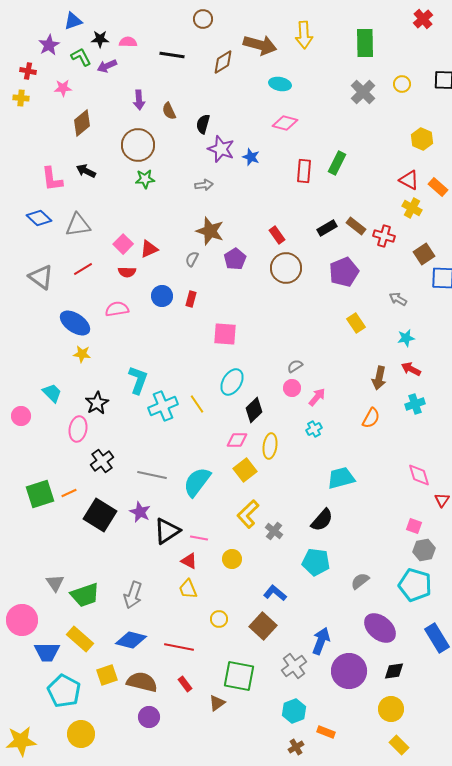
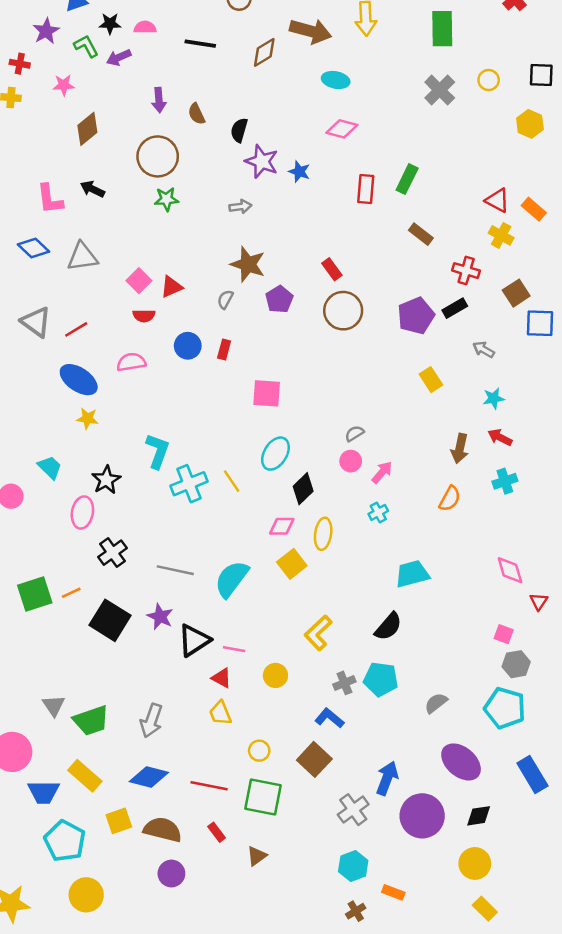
yellow hexagon: (422, 139) -> (530, 124), moved
brown rectangle: (356, 226) -> (421, 234), moved
black rectangle: (327, 228) -> (455, 308), moved
red line: (83, 269) -> (76, 329), moved
yellow L-shape: (248, 514) -> (318, 633), moved
gray cross: (274, 531) -> (344, 683), moved, turned 30
green square: (239, 676) -> (263, 797), moved

